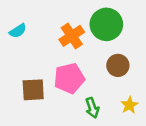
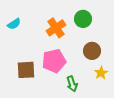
green circle: (106, 24) -> (83, 19), size x0.7
yellow star: (129, 105) -> (101, 73), moved

